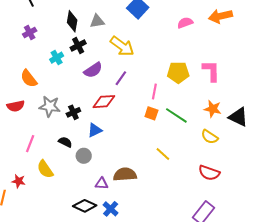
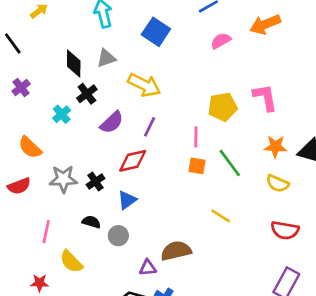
green line: (176, 115) -> (230, 163), turned 30

